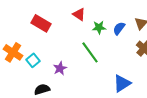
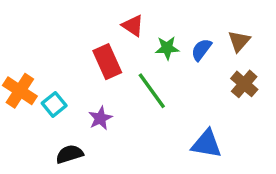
red rectangle: (41, 23) -> (107, 62), moved, turned 36
blue triangle: (122, 83) -> (207, 144), turned 42

